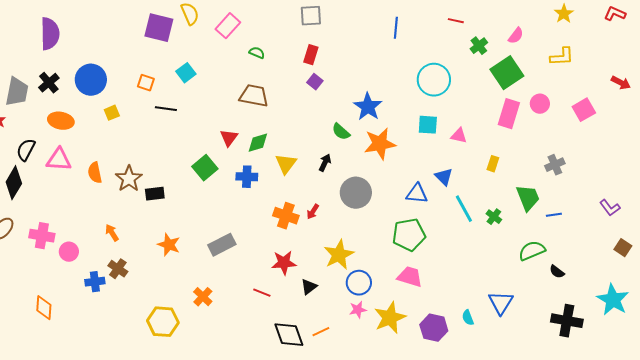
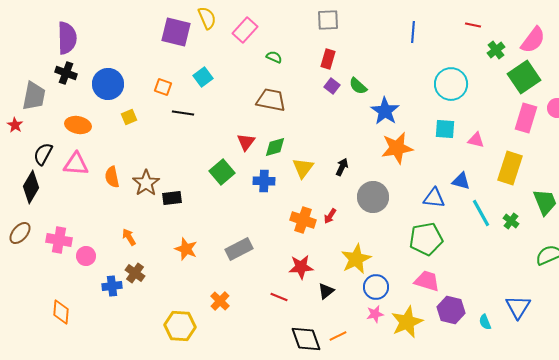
pink semicircle: (516, 36) -> (533, 40), size x1.6
black cross: (49, 83) -> (66, 73), moved, turned -30
green semicircle: (341, 132) -> (358, 86), moved
yellow rectangle: (493, 164) -> (510, 168), size x2.0
blue triangle: (444, 177) -> (461, 181), turned -30
purple hexagon: (434, 328) -> (451, 310), moved

